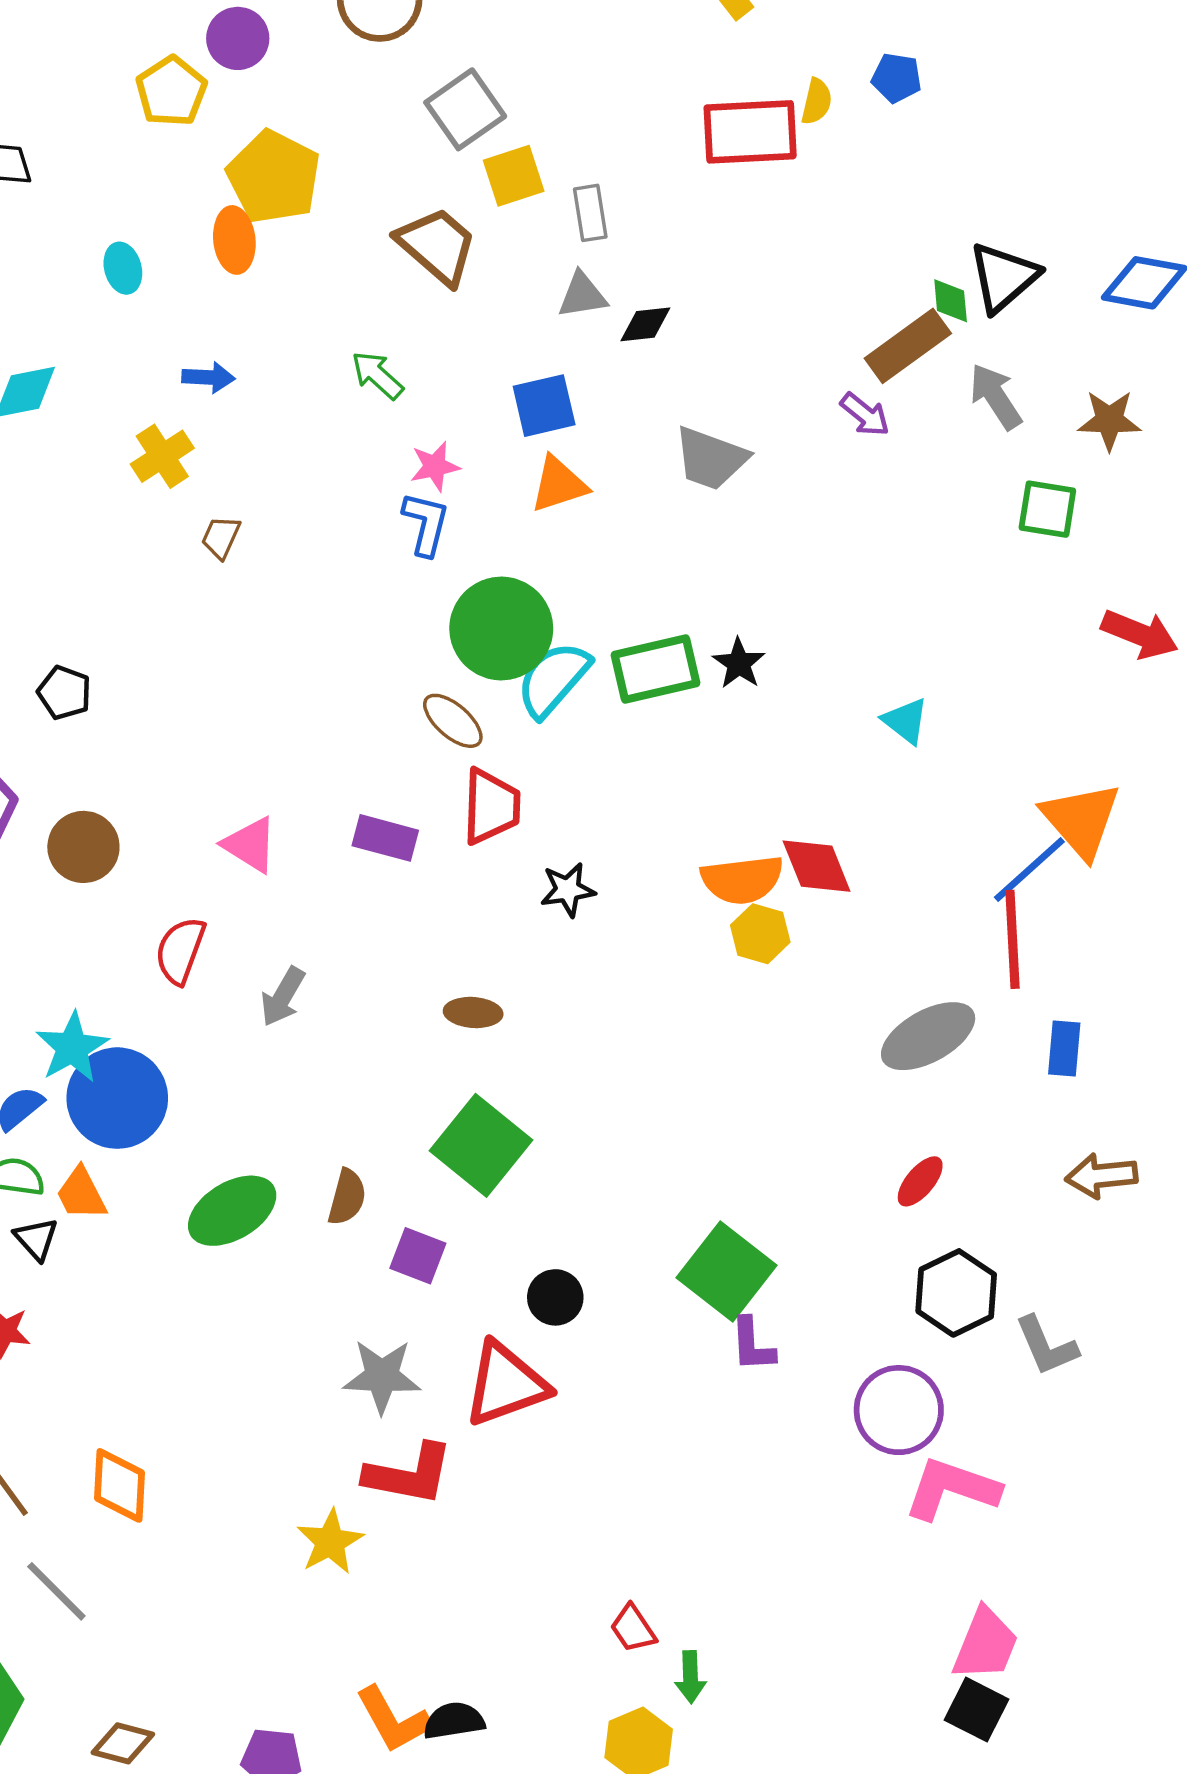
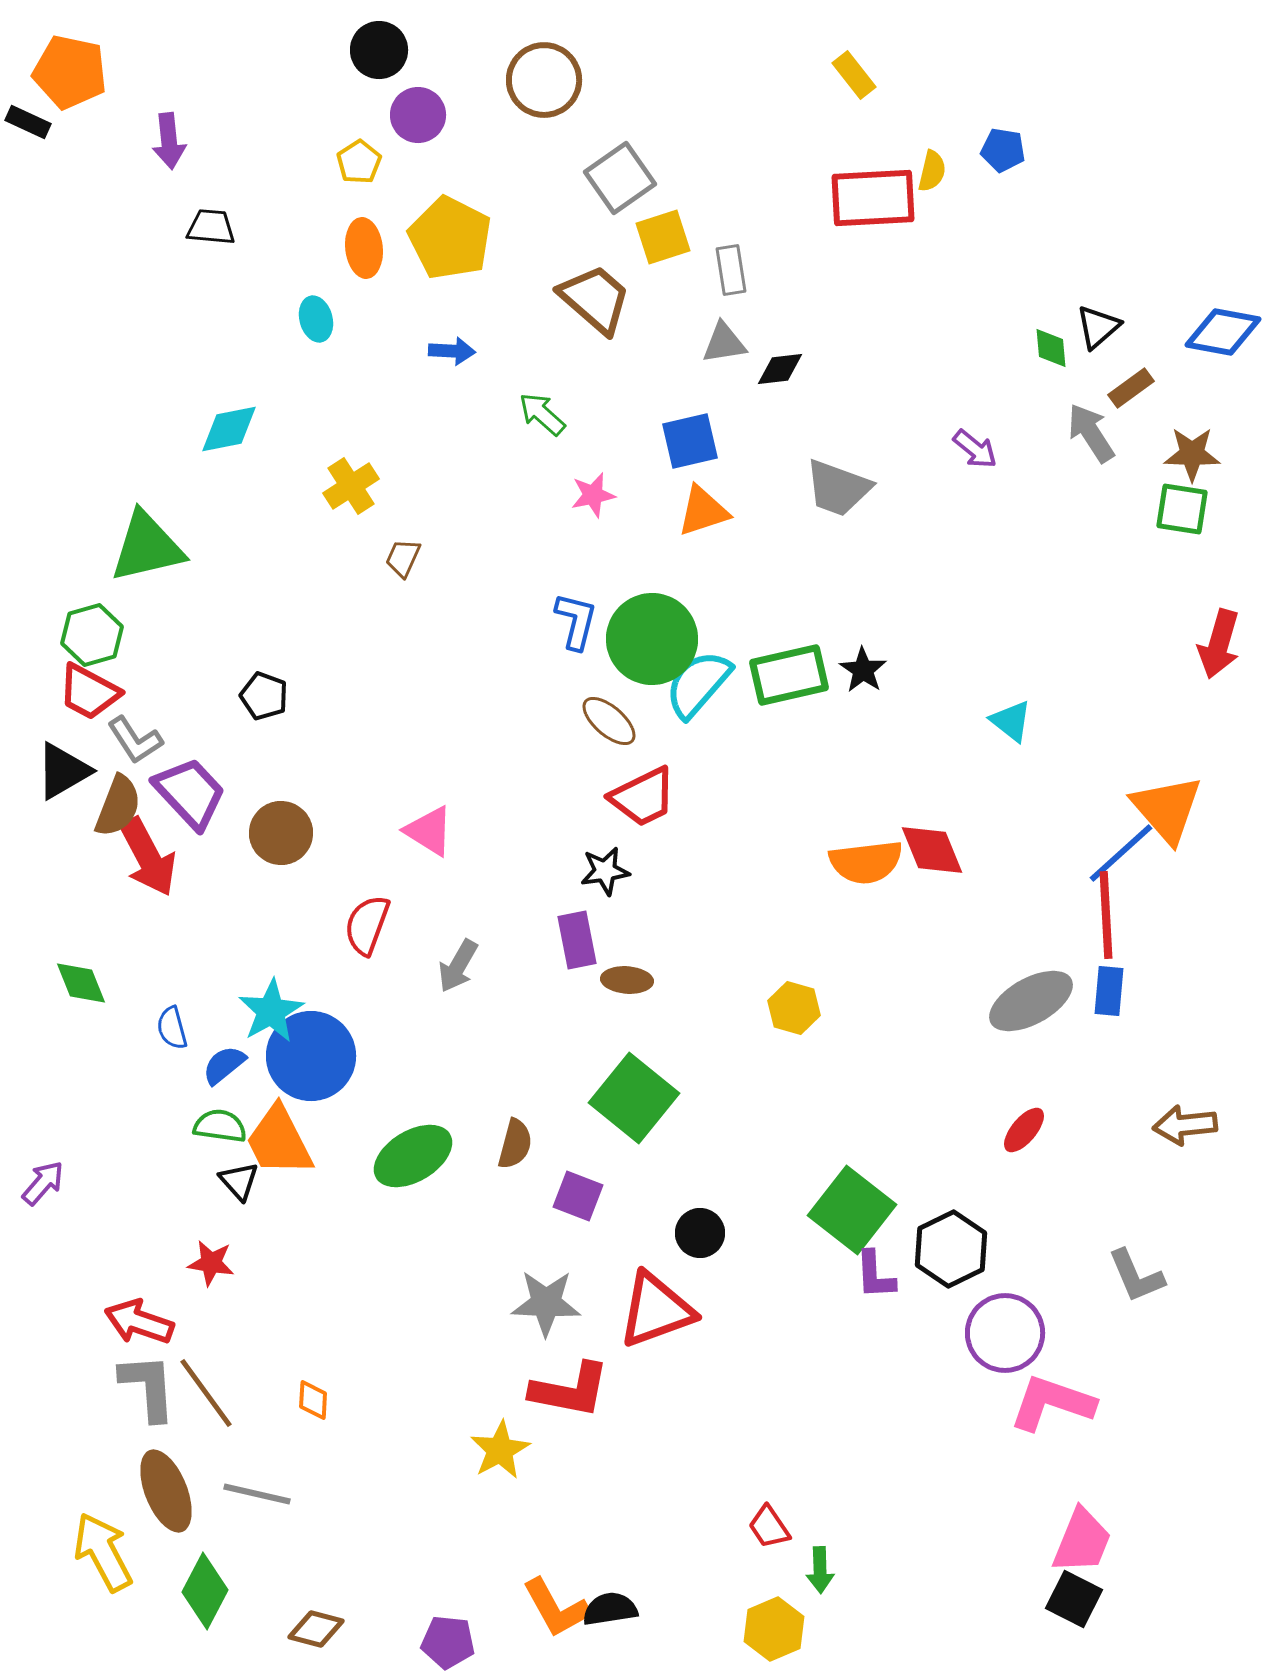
yellow pentagon: (171, 91) -> (359, 162), size x0.7
orange ellipse: (234, 240) -> (364, 248), moved
black triangle: (1003, 277) -> (1098, 327), size x0.7
brown rectangle: (908, 346) -> (1131, 388), moved, size x0.6
blue arrow: (208, 377) -> (452, 351), moved
green square: (1047, 509) -> (1182, 509), moved
blue L-shape: (426, 524) -> (576, 621), moved
red arrow: (1140, 634) -> (1219, 644), turned 84
red trapezoid: (491, 806) -> (643, 797), turned 62
purple rectangle: (385, 838) -> (577, 940), moved, turned 64
black star: (568, 890) -> (605, 871), moved
yellow hexagon: (760, 934) -> (794, 1008), moved
blue rectangle: (1064, 1049) -> (1109, 991), moved
orange trapezoid: (81, 1194) -> (279, 1141), size x1.5
black hexagon: (956, 1293) -> (951, 1249), moved
orange diamond: (120, 1485) -> (313, 1400), size x0.6
gray line: (56, 1591) -> (257, 1494), turned -32

